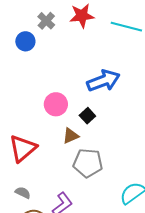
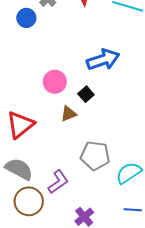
gray pentagon: (88, 163) -> (95, 156), moved
gray semicircle: (23, 193) -> (19, 169), size x1.8

